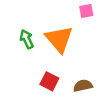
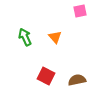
orange triangle: (59, 39) -> (55, 37), size x0.5

